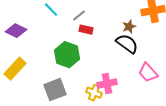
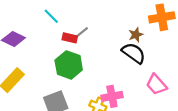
gray line: (79, 16) -> (82, 32), moved
red rectangle: (86, 30) -> (70, 38), moved

